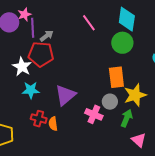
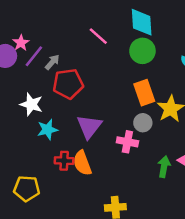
purple line: (33, 28) -> (34, 56), turned 54
red pentagon: (41, 54) -> (68, 84), moved
green arrow: (127, 118) -> (164, 167), moved
orange semicircle: (53, 124) -> (82, 163), size x1.5

